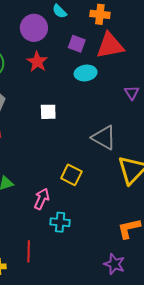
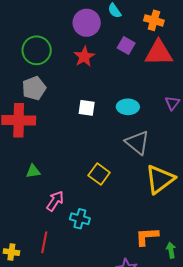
cyan ellipse: (86, 73) -> (128, 107), moved
pink arrow: (42, 199) -> (55, 201), moved

